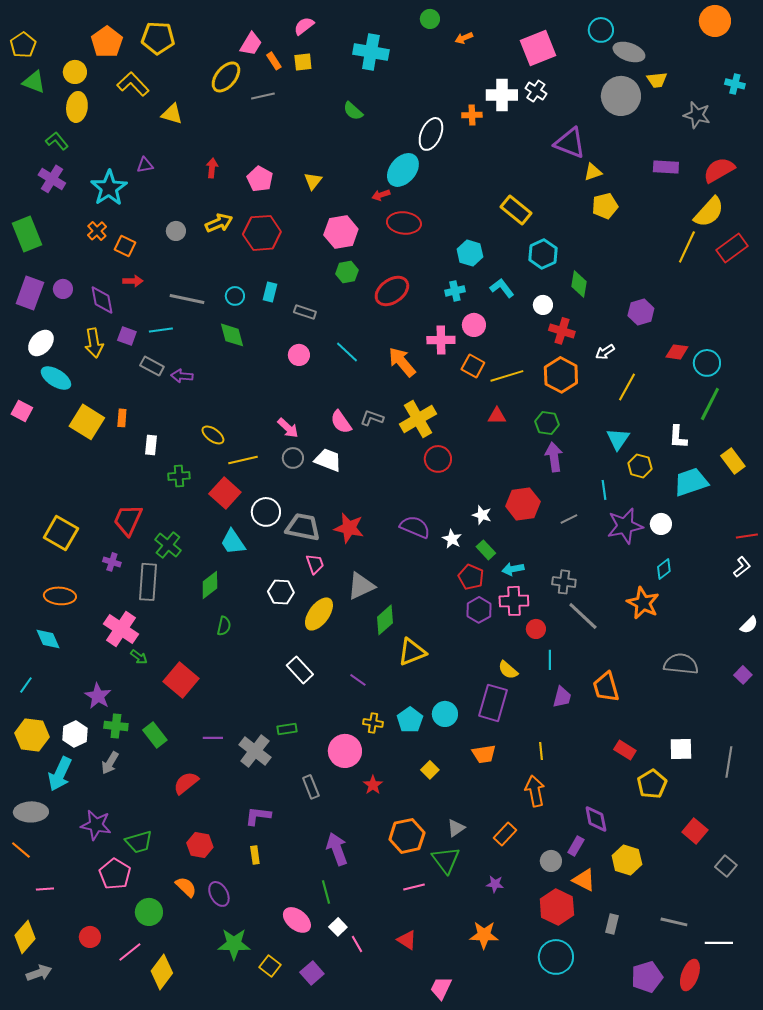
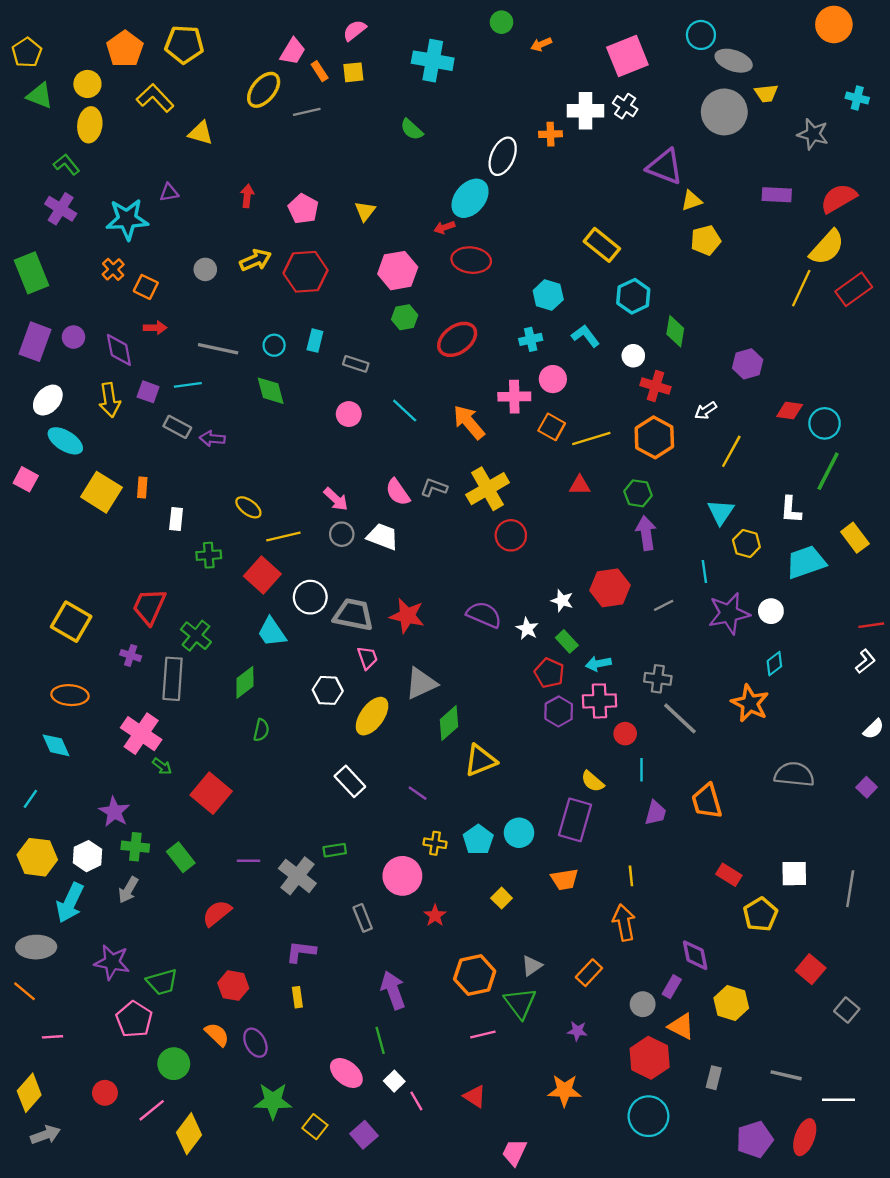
cyan star: (109, 188) -> (127, 219), turned 30

